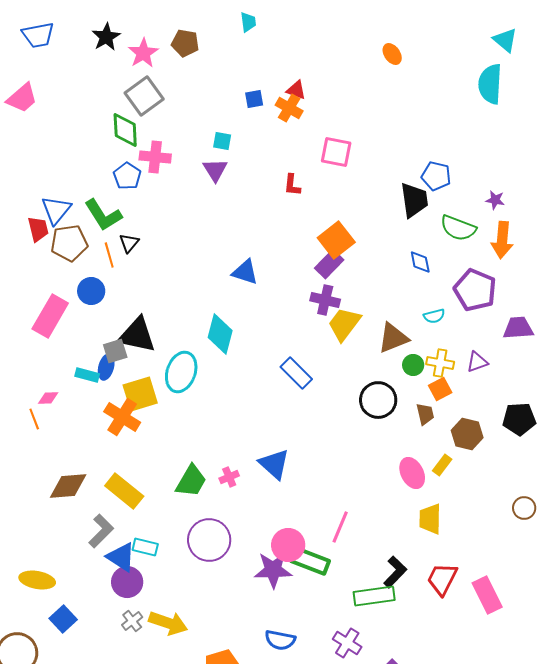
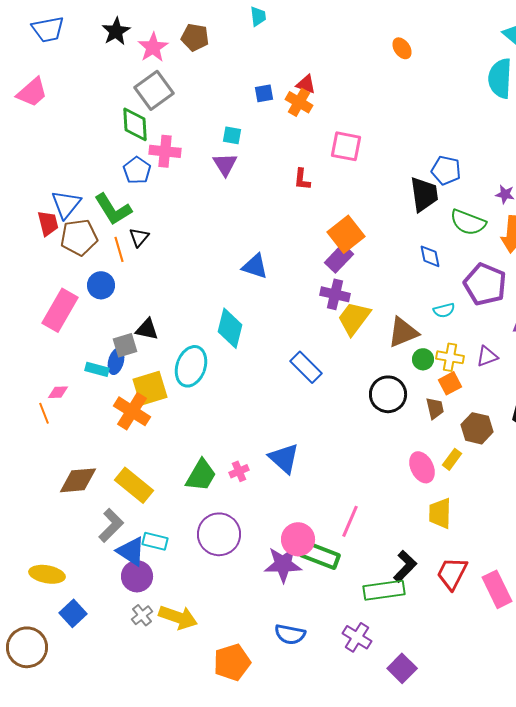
black triangle: (137, 335) -> (147, 329), size x0.6

